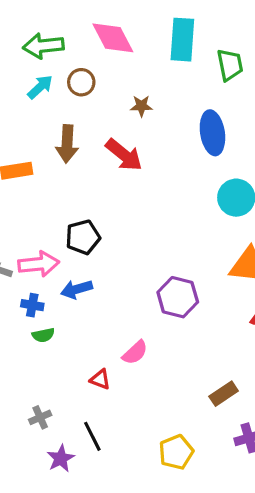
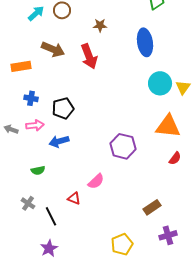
brown arrow: (67, 144) -> (53, 49), turned -70
red arrow: (124, 155) -> (89, 56), turned 30
pink arrow: (39, 264) -> (35, 125), size x0.7
blue cross: (32, 305) -> (31, 98), moved
gray cross: (40, 417) -> (28, 203), moved, turned -32
black line: (92, 436) -> (51, 216), moved

